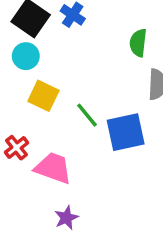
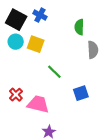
yellow square: (43, 96) -> (36, 44), moved
blue square: (126, 132) -> (81, 93), moved, size x0.7

